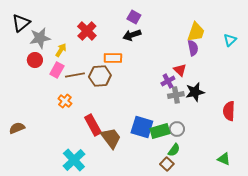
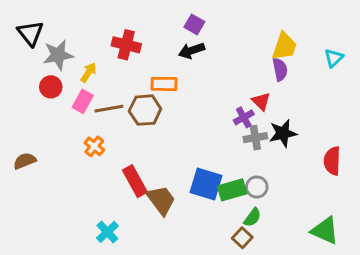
black triangle: (21, 23) -> (30, 33), turned -30
red cross: (87, 31) -> (126, 45), turned -30
brown semicircle: (17, 128) -> (25, 161), moved
green triangle: (224, 159) -> (325, 231), size x1.5
cyan cross: (74, 160) -> (107, 232), size x0.7

